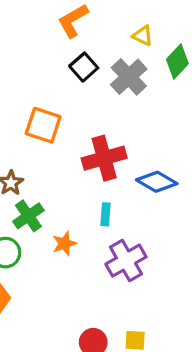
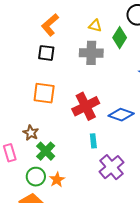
black square: (84, 67) -> (46, 53), moved, turned -30
gray cross: (129, 77) -> (91, 53), turned -35
orange star: (64, 244) -> (57, 180), moved

